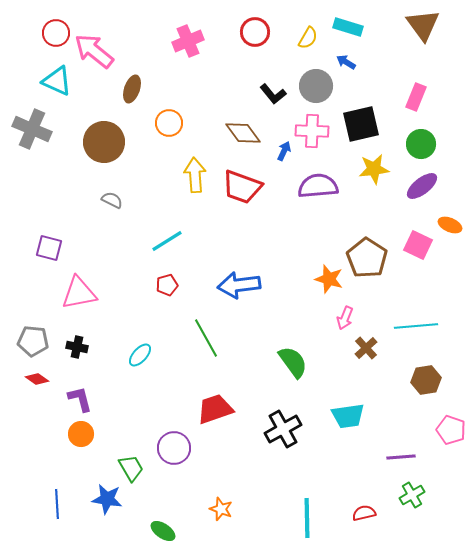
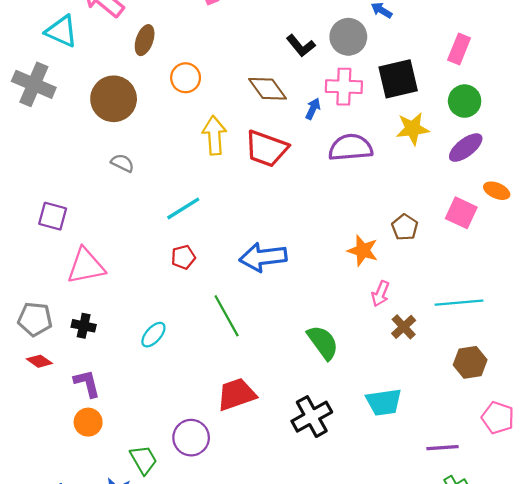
brown pentagon: (367, 258) -> (405, 227), size x0.6

